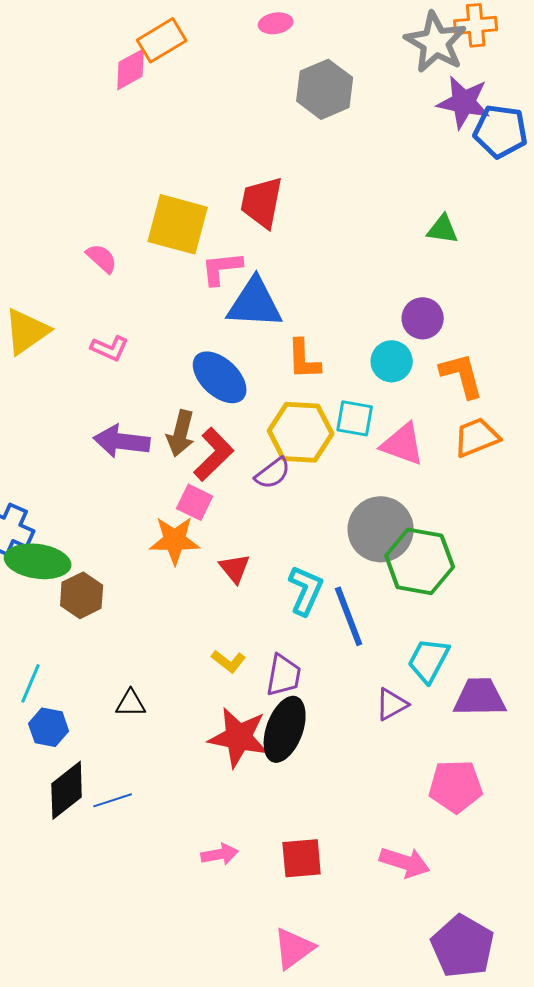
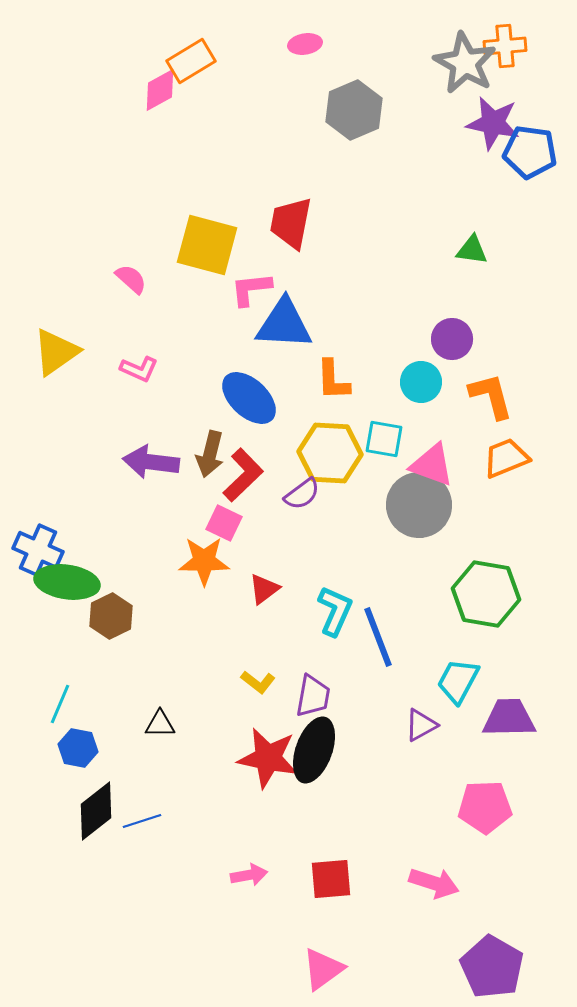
gray circle: (381, 529) -> (419, 505), moved
green hexagon: (420, 561) -> (486, 594), moved
red triangle: (235, 568) -> (264, 589), turned 32

